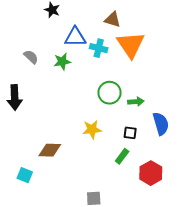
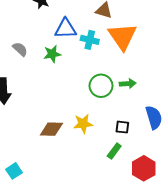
green arrow: (136, 102) -> (128, 84), moved
brown diamond: (50, 150) -> (51, 129), moved
cyan square: (25, 175) -> (14, 171), turned 35

